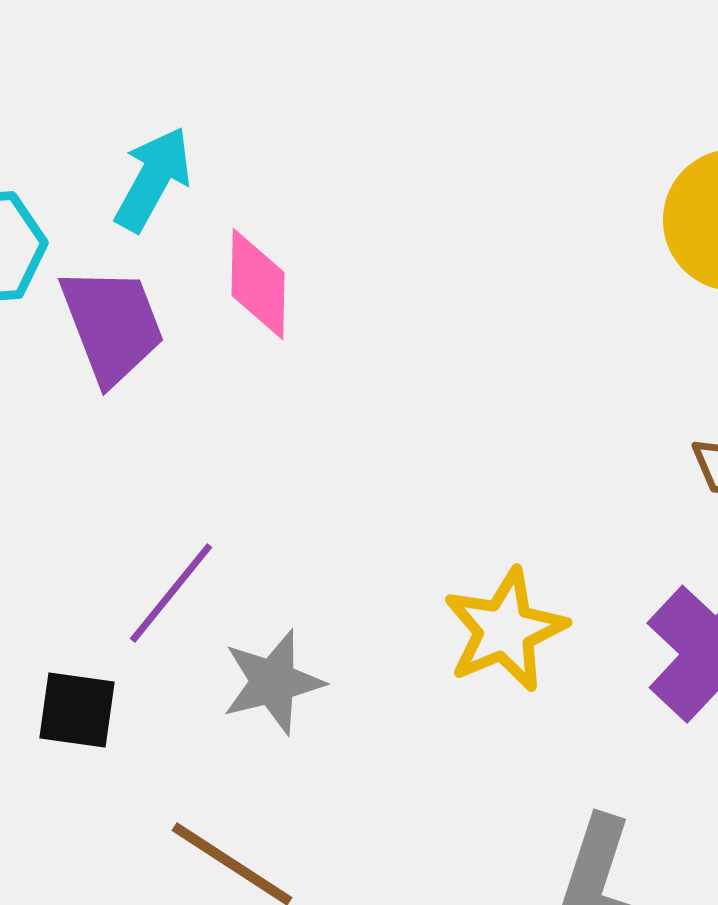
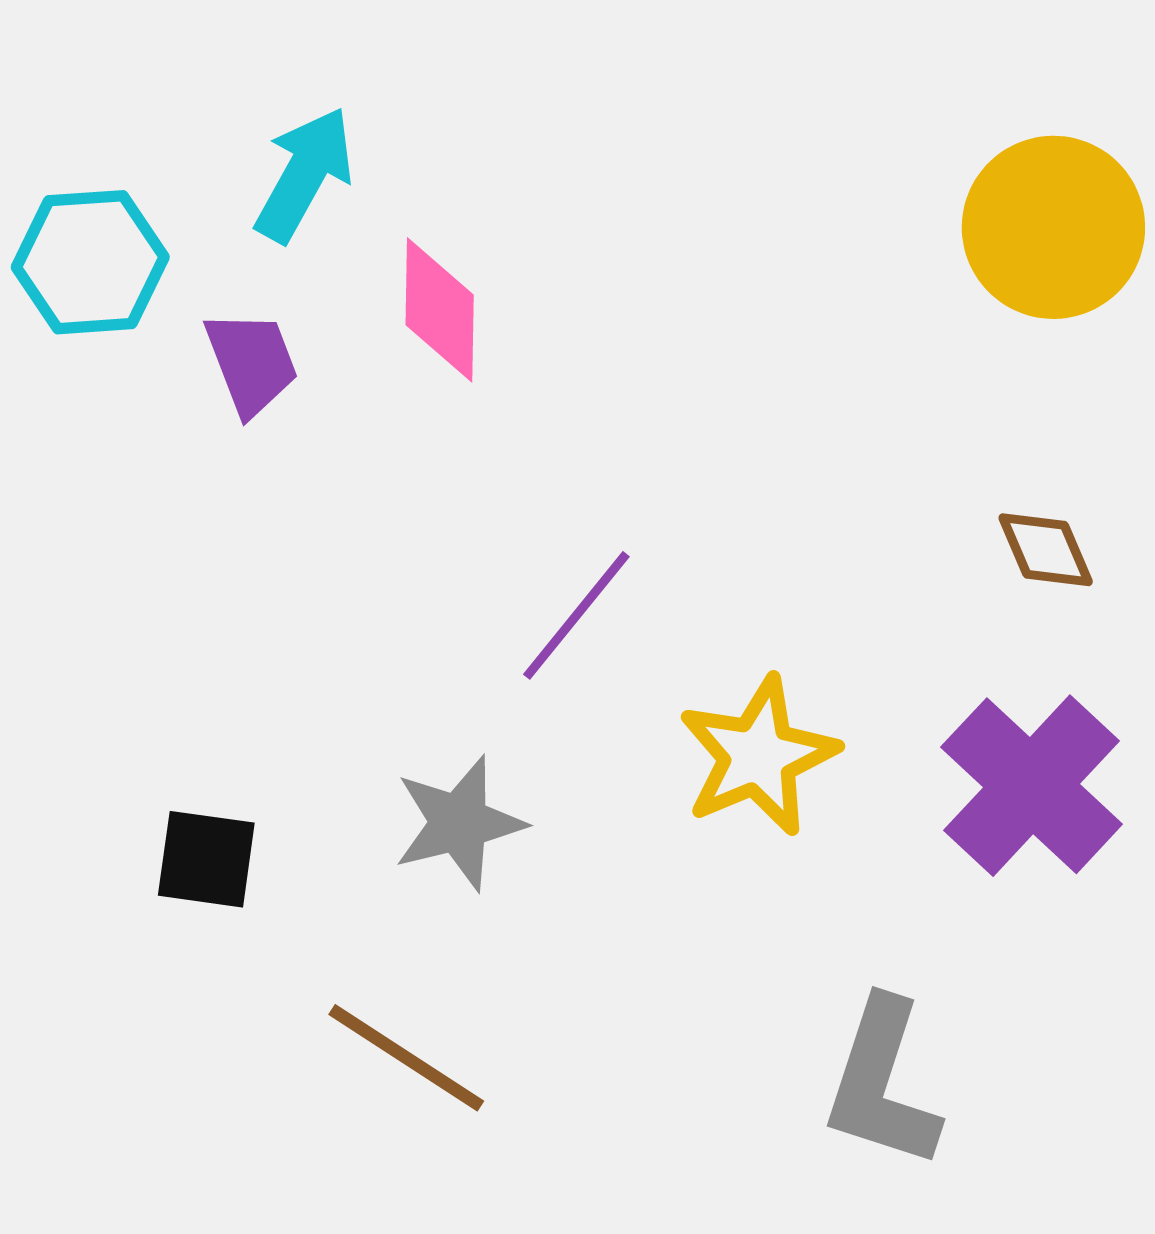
purple trapezoid: (112, 325) -> (251, 363), size x0.7
purple line: (171, 593) -> (576, 615), moved

